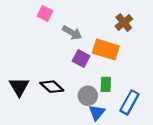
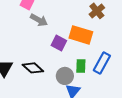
gray arrow: (72, 33) -> (39, 20), moved
blue rectangle: (129, 102) -> (102, 63), moved

